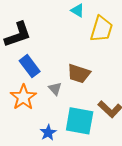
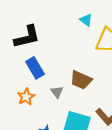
orange star: (23, 97) -> (26, 97), size x0.7

